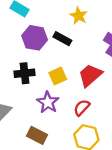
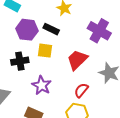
yellow square: (58, 76) -> (45, 51), moved, turned 35
red semicircle: (82, 108) -> (81, 90), moved

